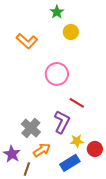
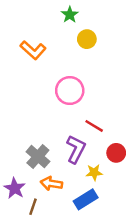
red circle: (95, 149) -> (116, 153), moved
orange arrow: (42, 150) -> (51, 183), turned -138

